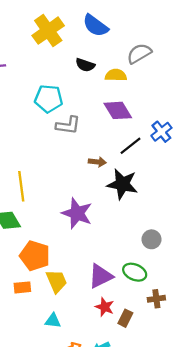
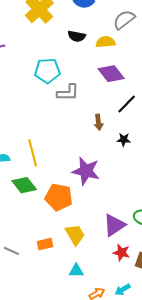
brown arrow: (97, 162) -> (99, 122), turned 84
black star: (122, 184) -> (124, 140), size x0.5
orange pentagon: (35, 256) -> (59, 197), moved

